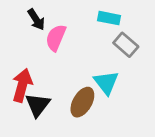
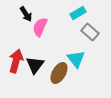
cyan rectangle: (109, 18) -> (78, 13), turned -42
black triangle: (38, 105) -> (35, 65), moved

